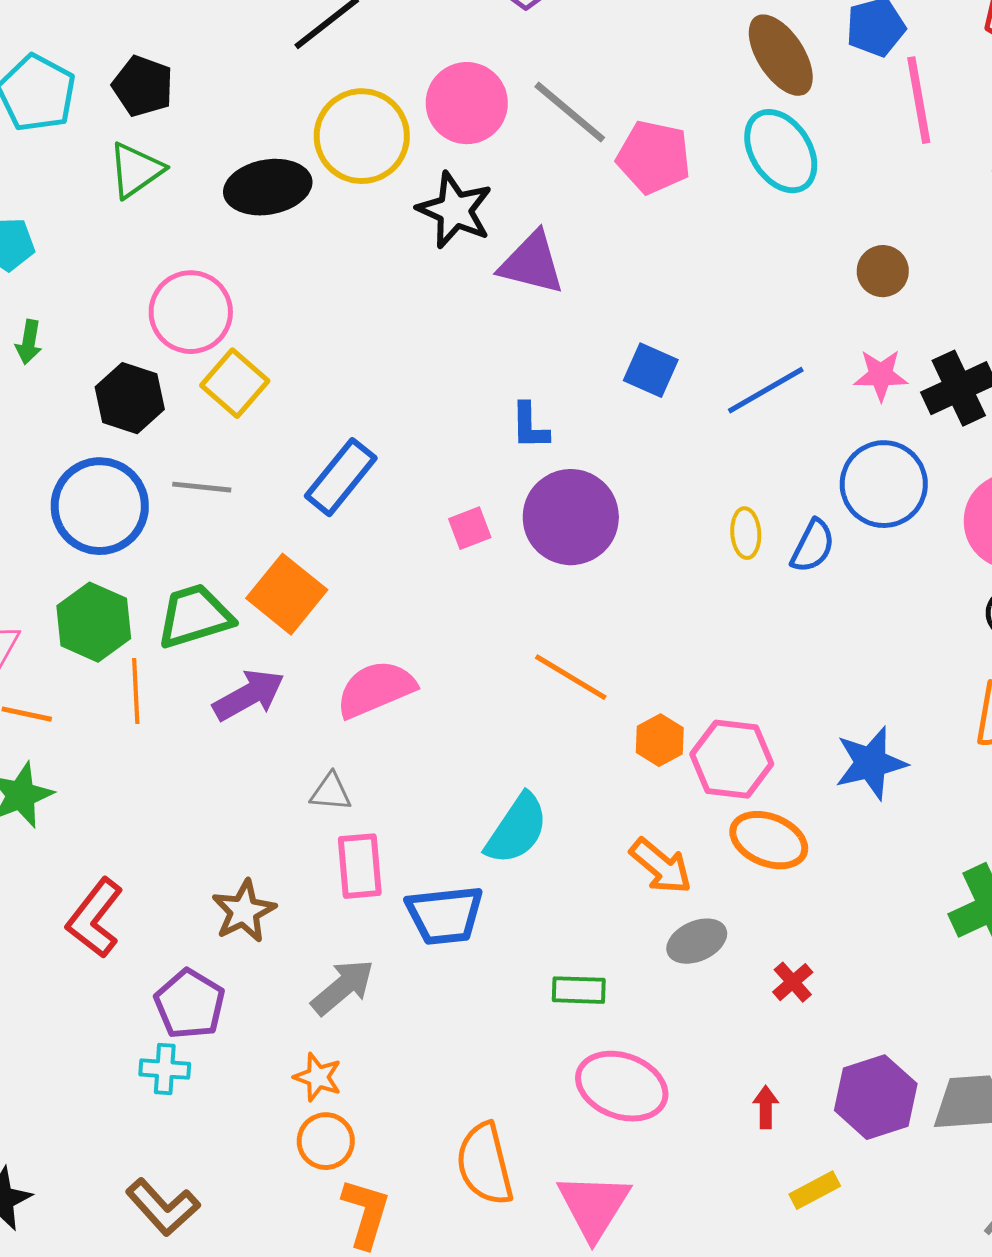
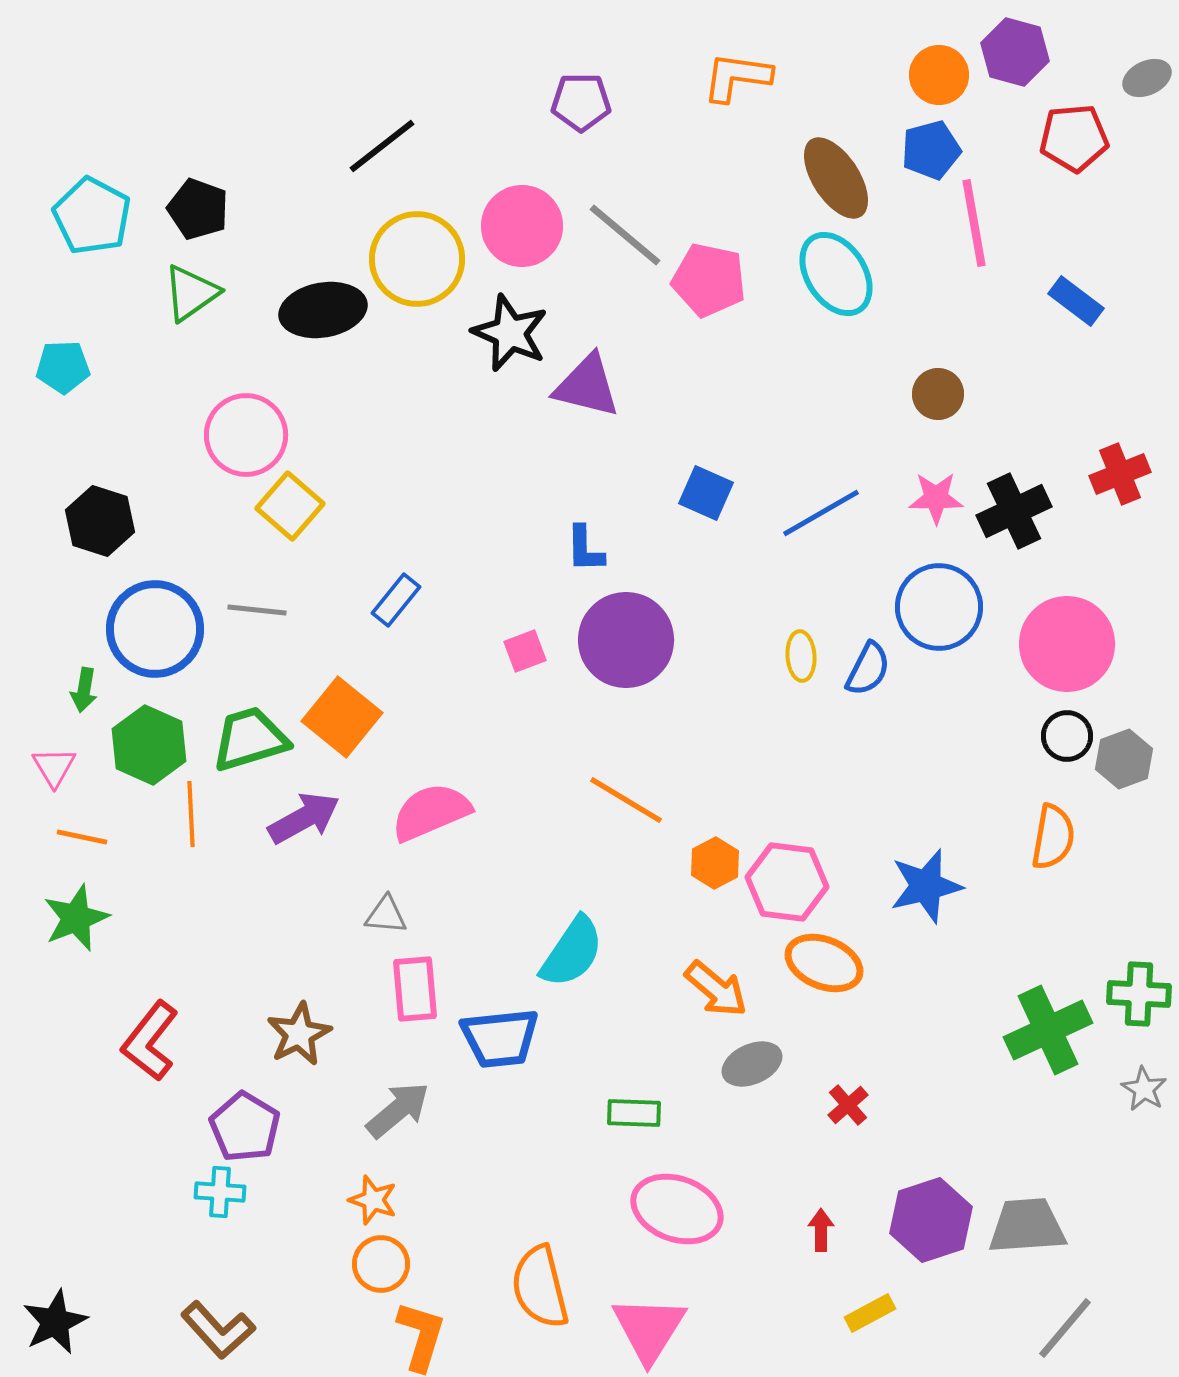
green arrow: (29, 342) -> (84, 690), moved
black hexagon: (130, 398) -> (100, 521), moved
blue rectangle: (341, 477) -> (396, 600), size x0.7

